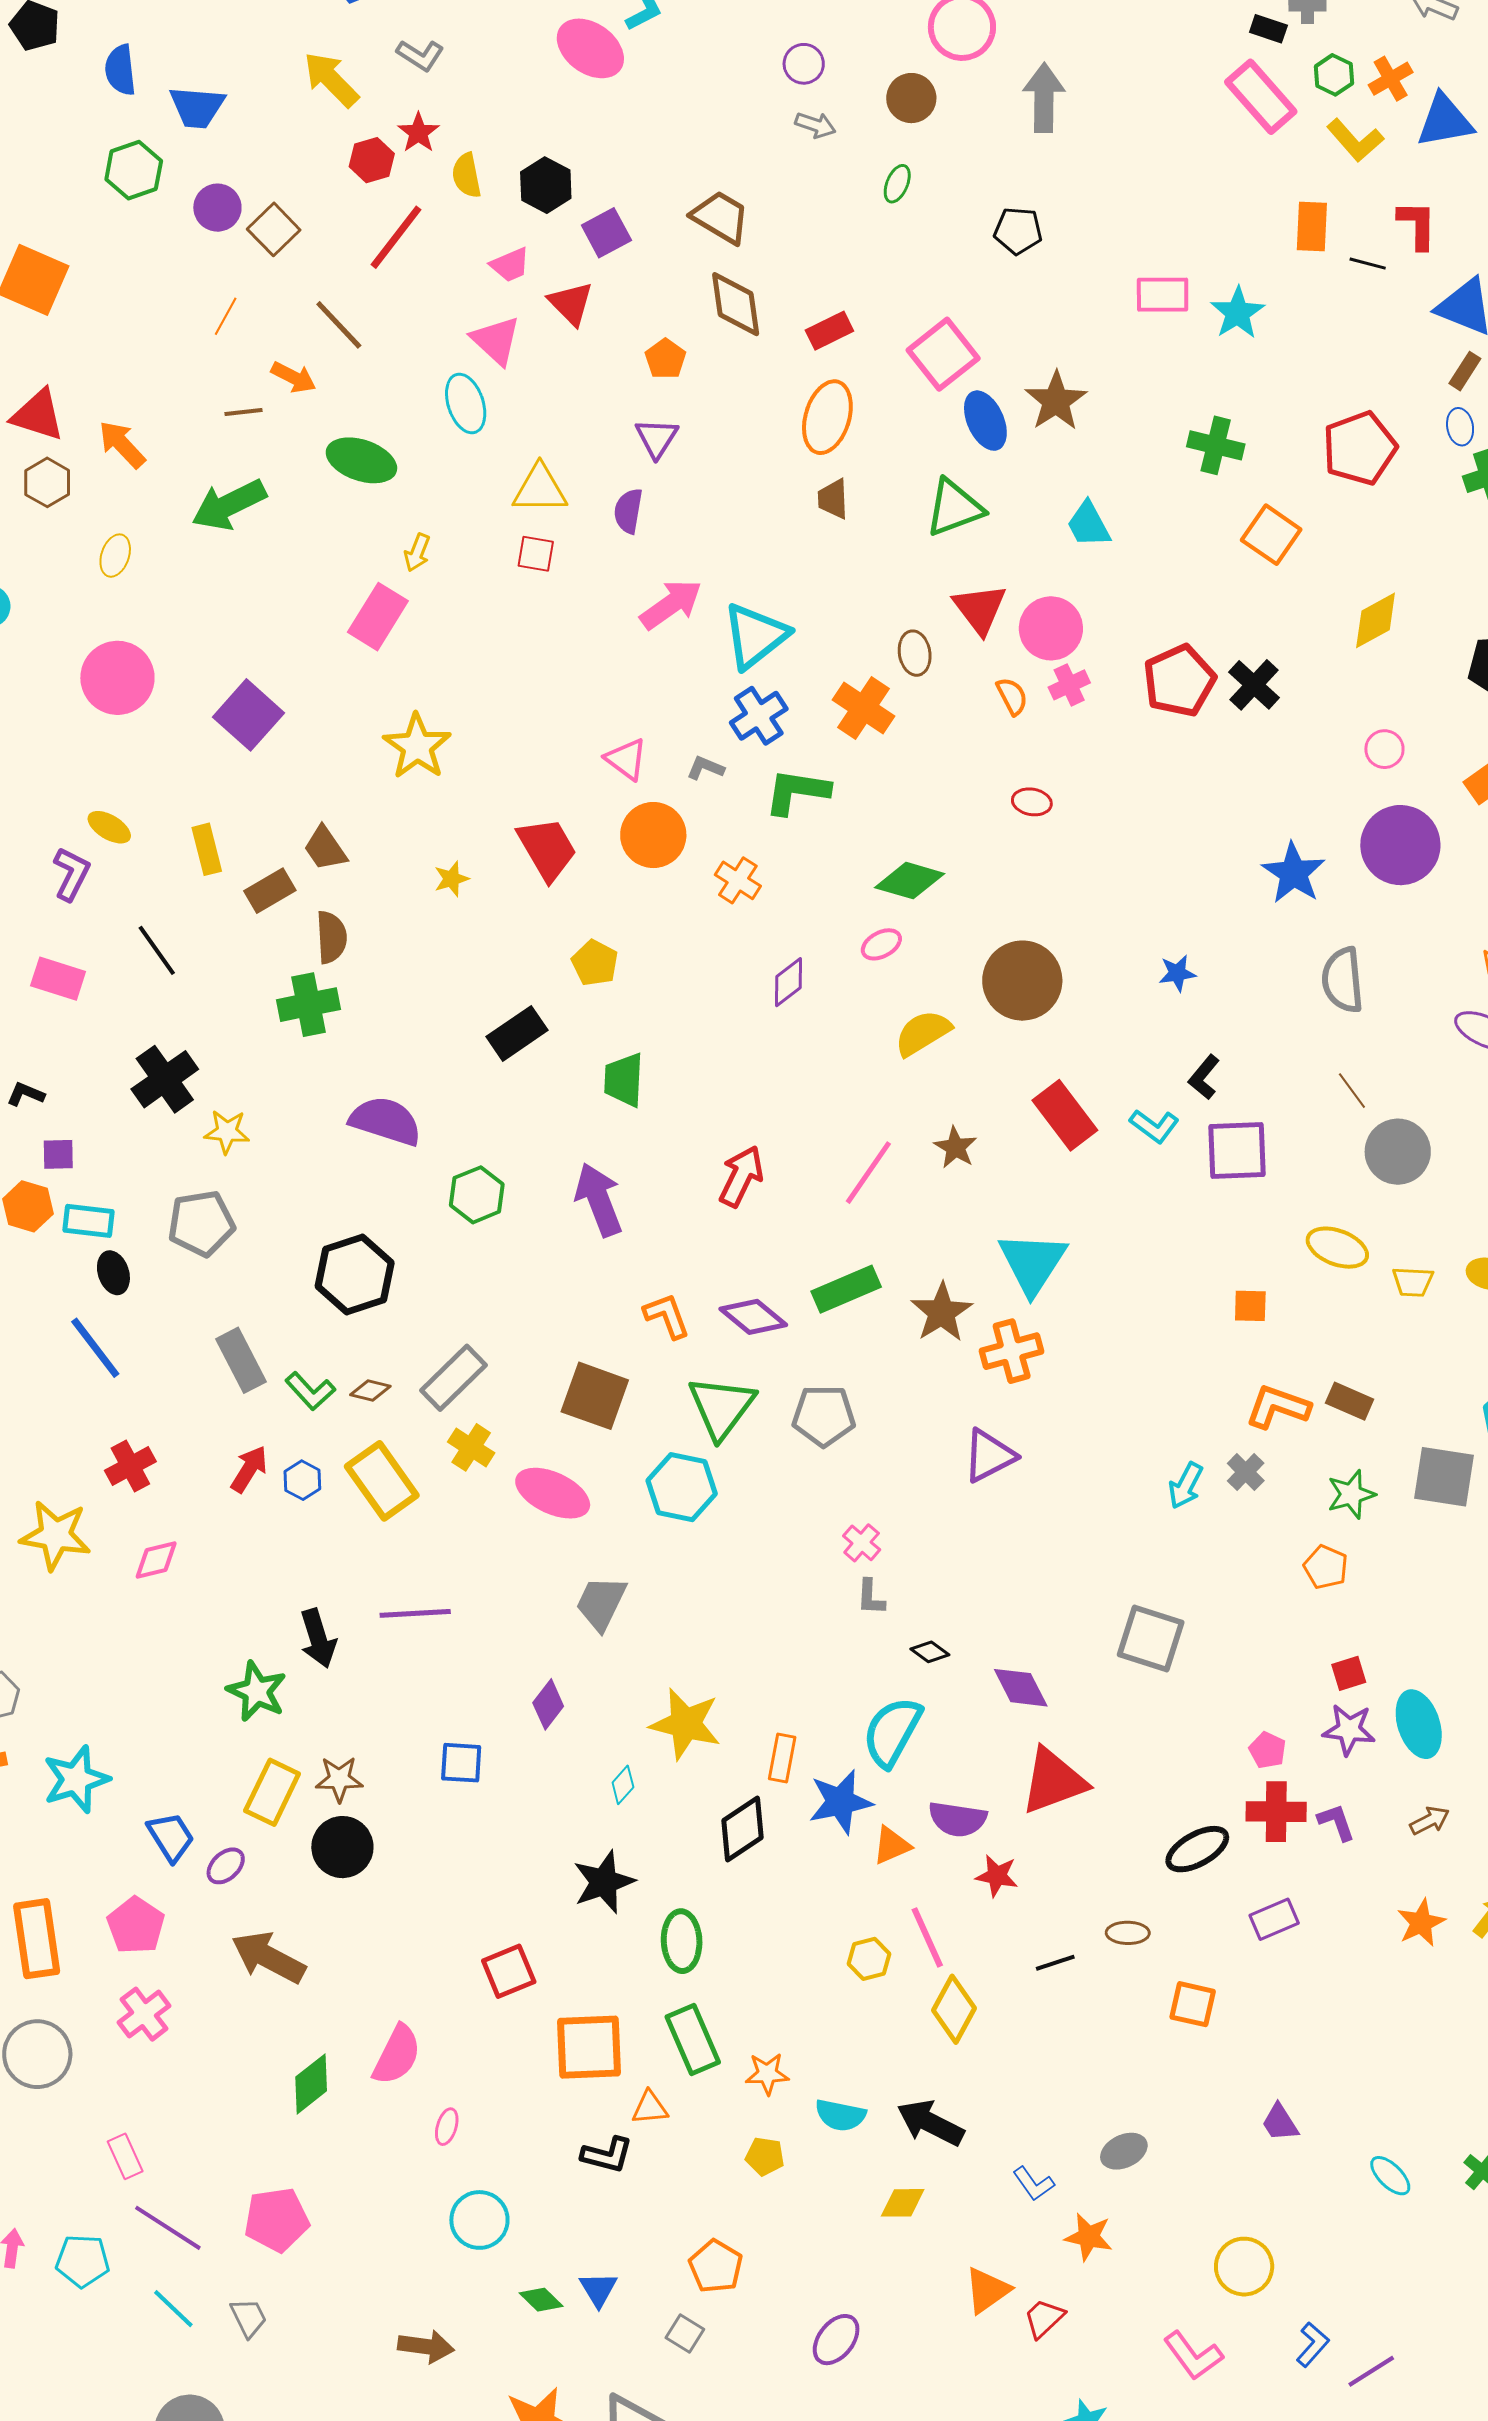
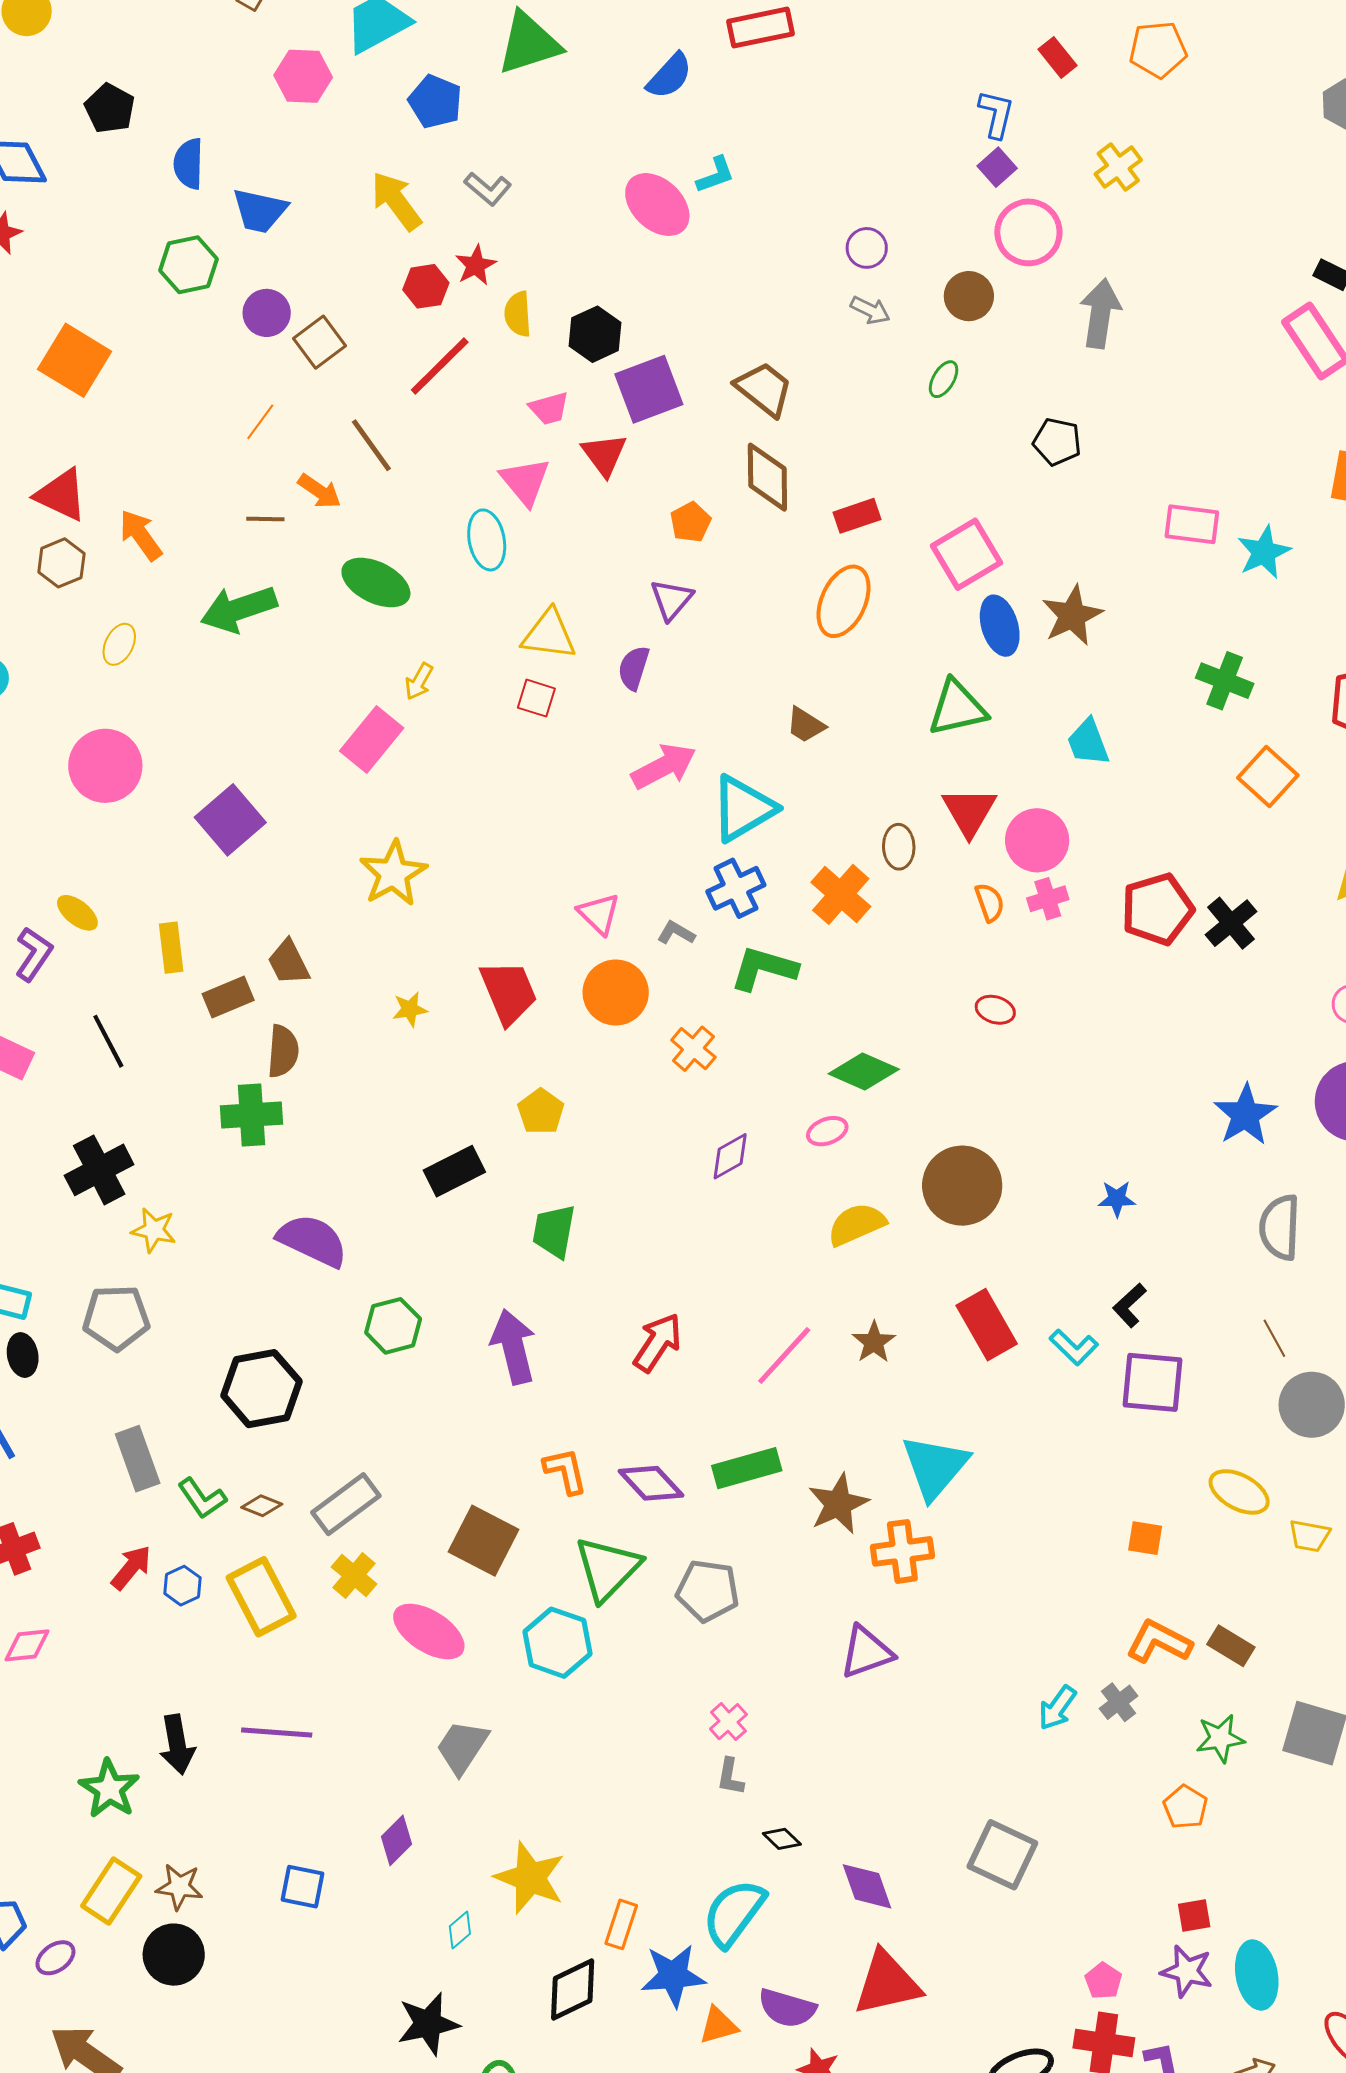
purple square: (606, 233) -> (649, 389), size x1.4
brown trapezoid: (833, 499) -> (806, 725), moved, turned -63

